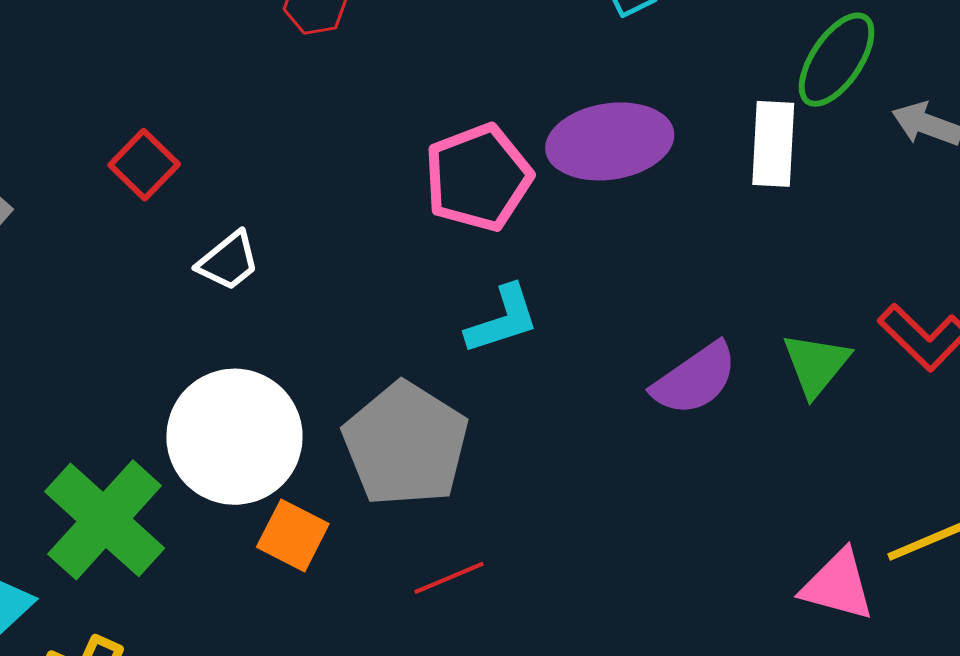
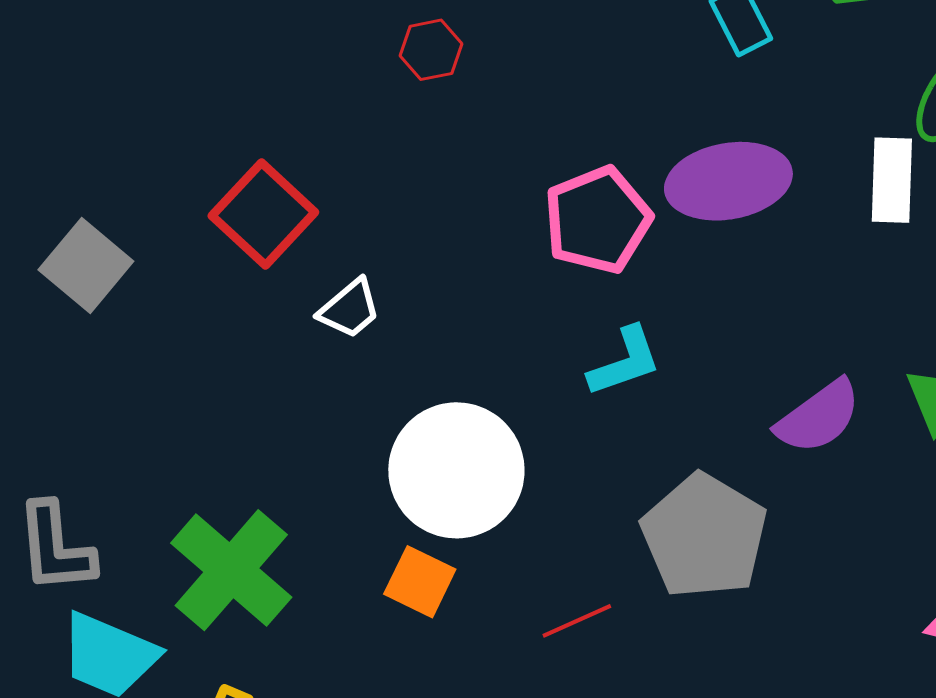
red square: (144, 165) -> (263, 214), size x1.5
white circle: (234, 437) -> (456, 470), moved
gray pentagon: (406, 444) -> (704, 536), moved

